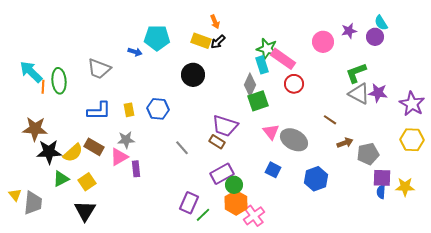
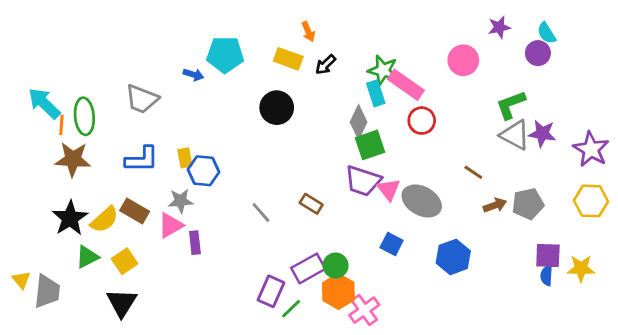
purple star: (349, 31) -> (499, 27), moved
black arrow: (218, 42) -> (326, 65), moved
blue hexagon: (158, 109) -> (204, 171), moved
purple trapezoid: (225, 126) -> (363, 181), moved
brown star: (35, 129) -> (73, 159), moved
black star: (49, 152) -> (70, 218), turned -30
gray pentagon: (368, 154) -> (528, 204), moved
purple rectangle: (222, 174) -> (308, 268), moved

